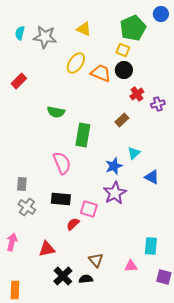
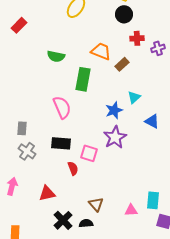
orange trapezoid: (101, 73) -> (101, 51), moved
red cross: (137, 94) -> (137, 38), turned 32
red semicircle: (73, 224) -> (73, 168), turned 112
cyan rectangle: (151, 246) -> (153, 200), moved

